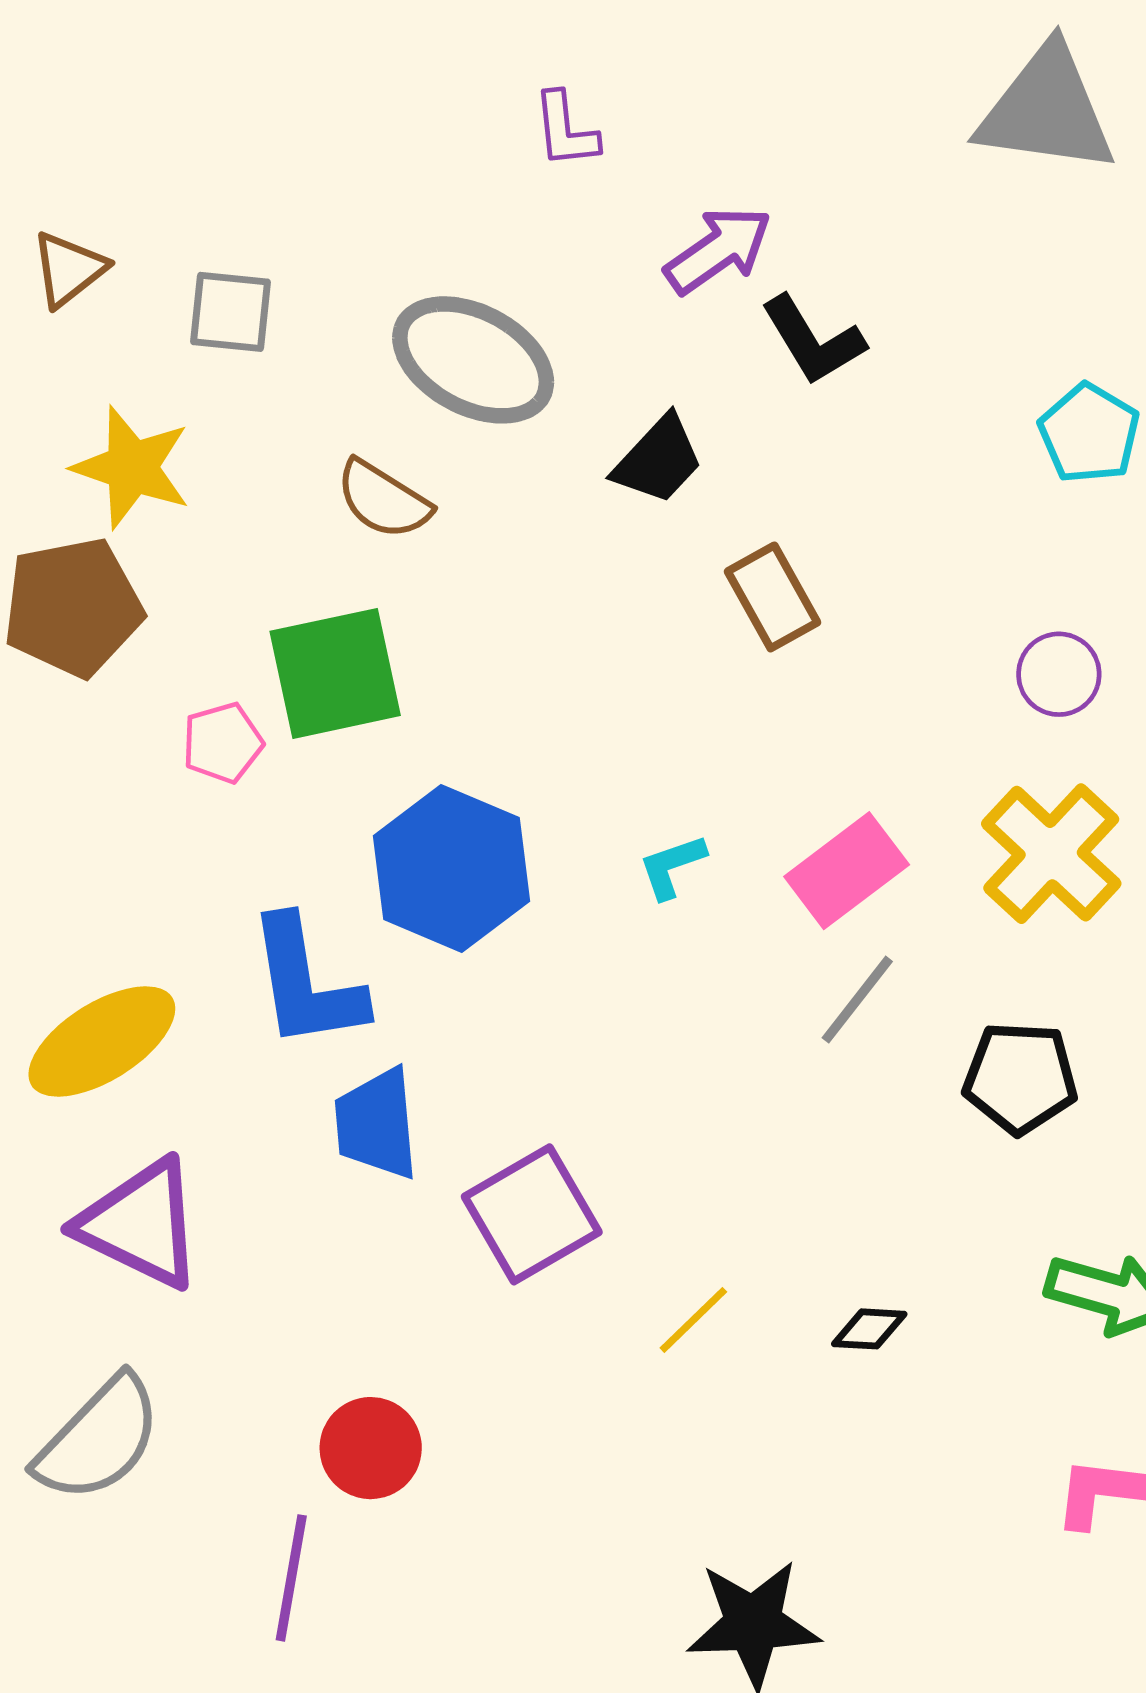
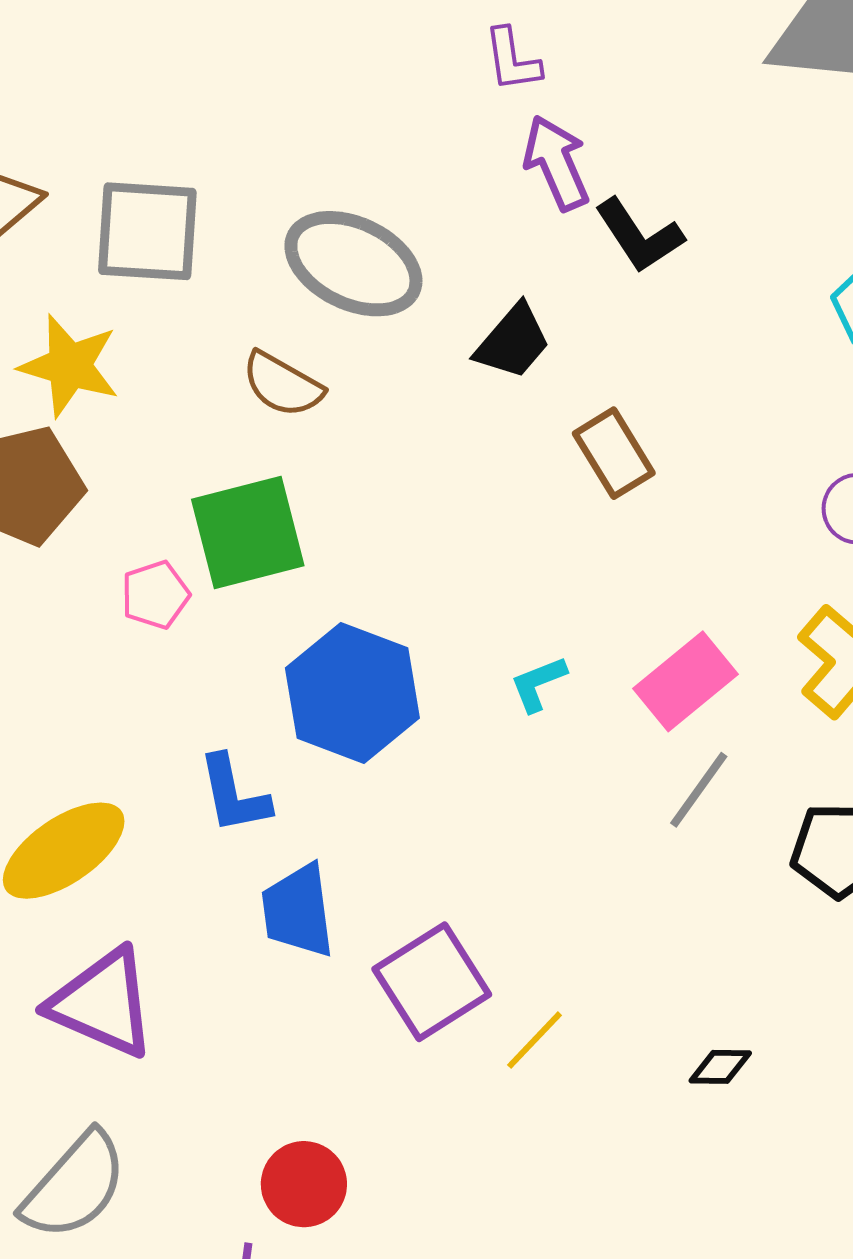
purple L-shape: (566, 130) -> (512, 60), moved
purple arrow: (718, 250) -> (556, 163), turned -76
gray square: (231, 312) -> (147, 231), size x1.5
blue L-shape: (306, 983) -> (234, 794), size x0.7
yellow line: (693, 1320) -> (535, 1040), moved

